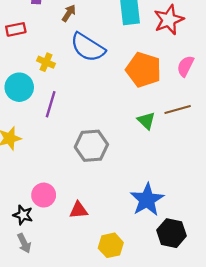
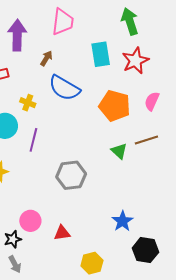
blue star: (147, 200) -> (122, 221), size x0.7
black star: (23, 215) -> (13, 239), turned -30

